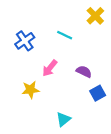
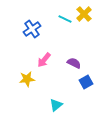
cyan line: (65, 35) -> (65, 19), moved
blue cross: (25, 41) -> (32, 29), moved

